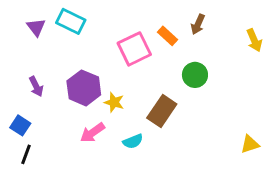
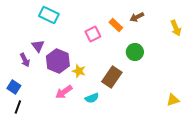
brown arrow: (198, 24) -> (137, 17), turned 40
purple triangle: (36, 27) -> (38, 46), moved
pink square: (134, 49) -> (93, 34), size x0.7

